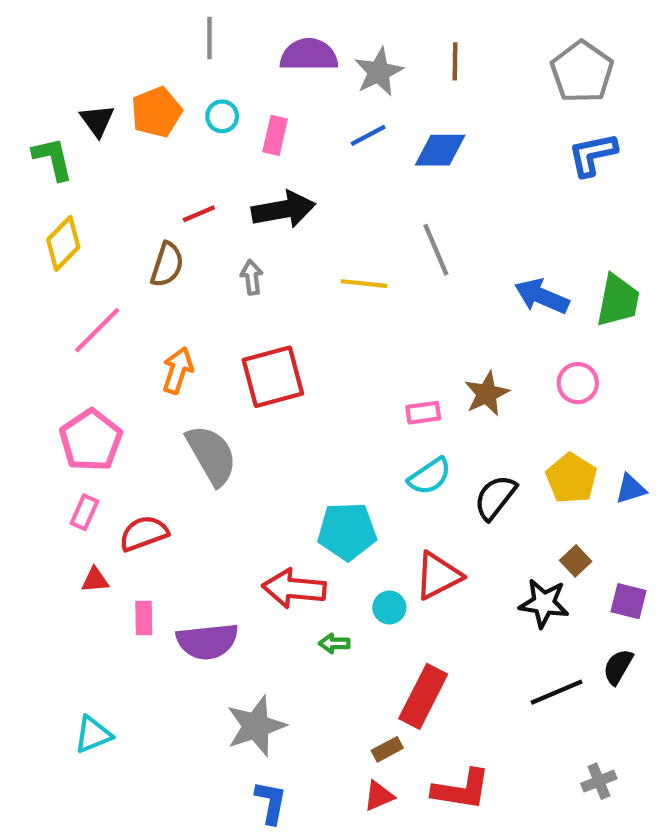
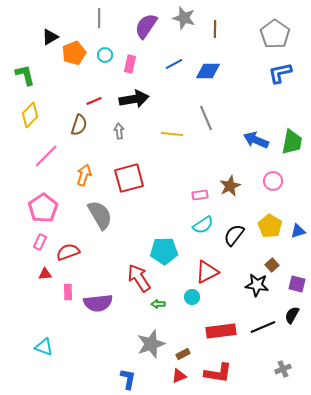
purple semicircle: (309, 55) -> (146, 26), turned -56
gray star: (379, 72) -> (184, 18), moved, turned -30
black triangle: (97, 121) -> (50, 37), moved, turned 36
red arrow: (294, 588) -> (139, 278), turned 52
cyan circle: (389, 607) -> (192, 297), moved
red rectangle: (423, 696) -> (221, 331), moved, turned 56
gray star: (256, 726) -> (151, 344), moved
cyan triangle: (93, 735) -> (44, 347), turned 42

